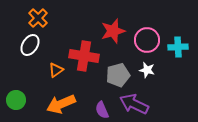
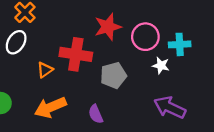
white star: (147, 70) -> (161, 65), moved
purple arrow: (134, 104) -> (170, 107), moved

